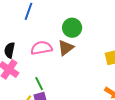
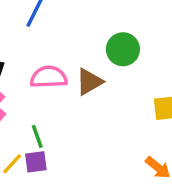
green circle: (72, 28) -> (123, 49), moved

